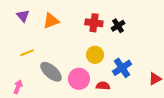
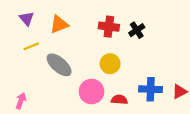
yellow line: (27, 53) -> (31, 46), moved
blue cross: (122, 68) -> (151, 89), moved, turned 36
gray ellipse: (51, 72) -> (59, 65), moved

